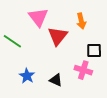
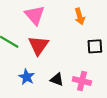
red triangle: (58, 36) -> (38, 45), moved
pink cross: (83, 70) -> (82, 81), moved

